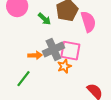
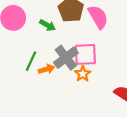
green line: (23, 79) -> (31, 61), moved

